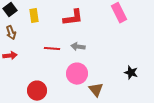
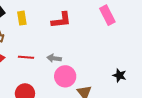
gray arrow: (78, 47) -> (54, 58), moved
red line: (52, 49) -> (26, 57), moved

